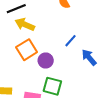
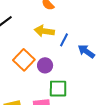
yellow arrow: (25, 24) -> (44, 31), moved

